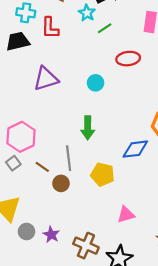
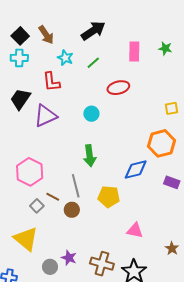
cyan star: (87, 13) -> (65, 58), moved
red L-shape: (50, 28) -> (51, 82), moved
black trapezoid: (18, 41) -> (20, 99), moved, turned -35
gray square: (13, 163) -> (37, 206), moved
pink triangle: (126, 215) -> (135, 231), turned 36
gray circle: (26, 232) -> (50, 267), moved

